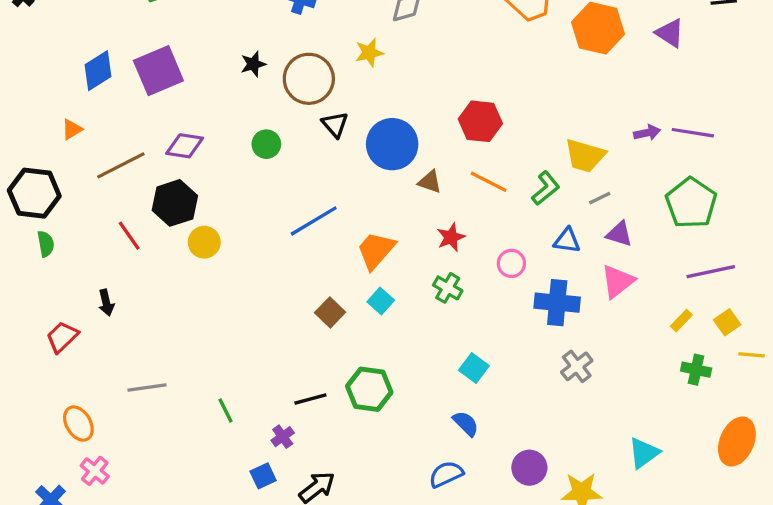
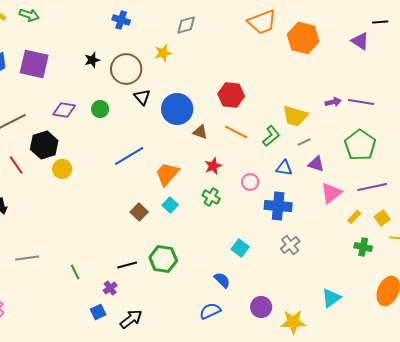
purple triangle: (670, 33) -> (360, 41), moved
purple square: (158, 71) -> (34, 64), turned 36
purple diamond: (185, 146) -> (64, 110), moved
pink triangle: (618, 281) -> (331, 193), moved
cyan square: (474, 368) -> (240, 248), moved

